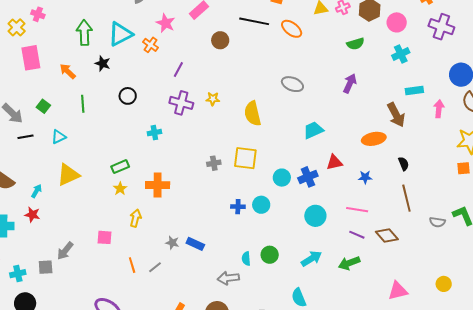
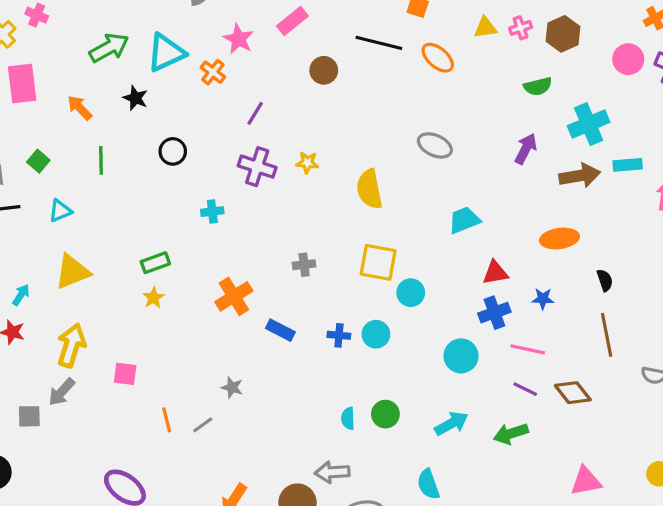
pink circle: (397, 22) -> (628, 59), moved
green arrow: (84, 33) -> (109, 48), turned 60
cyan cross: (401, 54) -> (589, 124), moved, size x1.4
brown arrow: (396, 115) -> (580, 176), moved, turned -75
yellow square: (245, 158) -> (378, 262), moved
blue cross: (308, 177) -> (494, 313), moved
orange cross: (158, 185) -> (234, 296), moved, turned -35
yellow arrow: (135, 218) -> (71, 345), moved, size x1.5
blue rectangle: (195, 244) -> (280, 330), moved
gray arrow: (228, 278) -> (332, 472), moved

